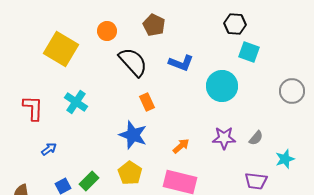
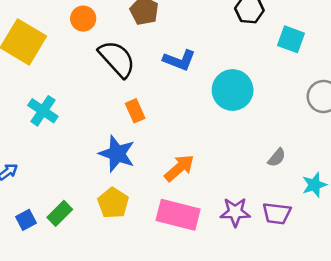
cyan square: (249, 52) -> (291, 39), moved
purple star: (224, 138) -> (235, 212), moved
orange arrow: (181, 146) -> (179, 168), size x1.4

